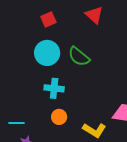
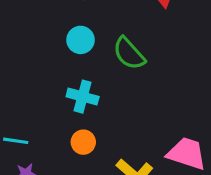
cyan circle: (47, 53) -> (81, 40), size x0.7

